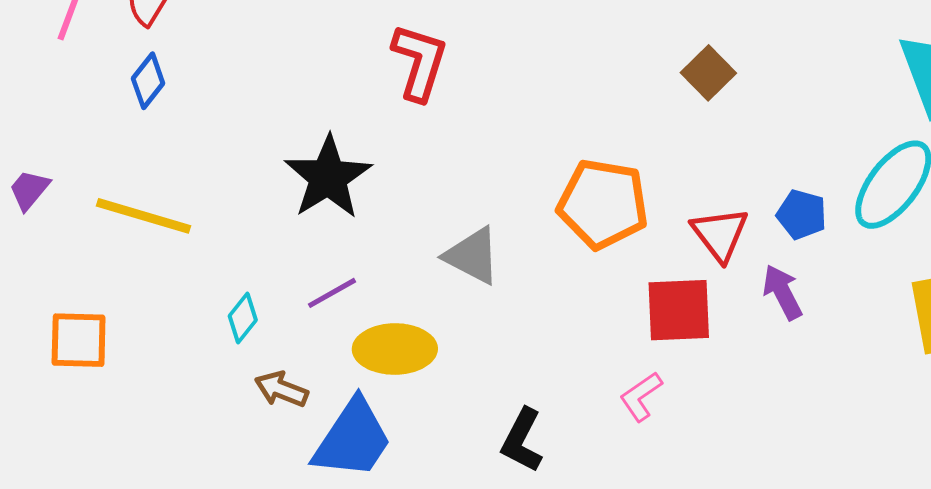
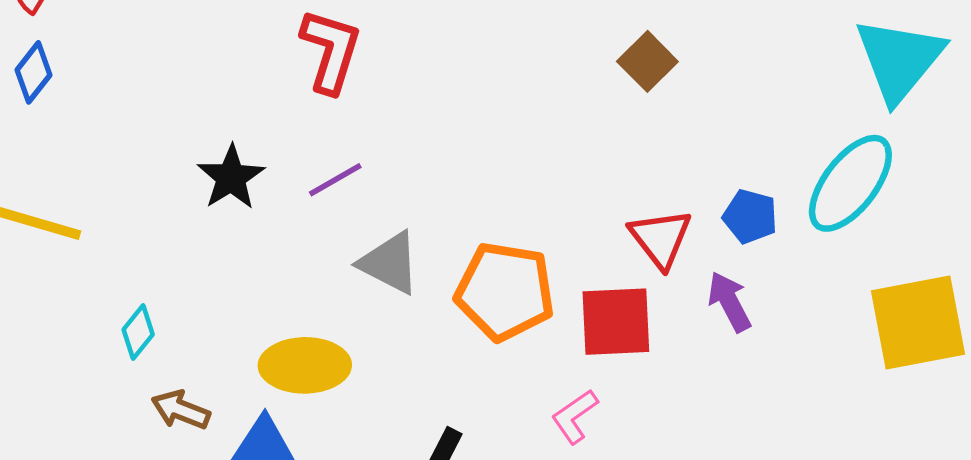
black star: (328, 177) -> (231, 177), size x0.7
orange pentagon: (603, 204) -> (505, 291), moved
purple line: (332, 293) -> (335, 180), moved

